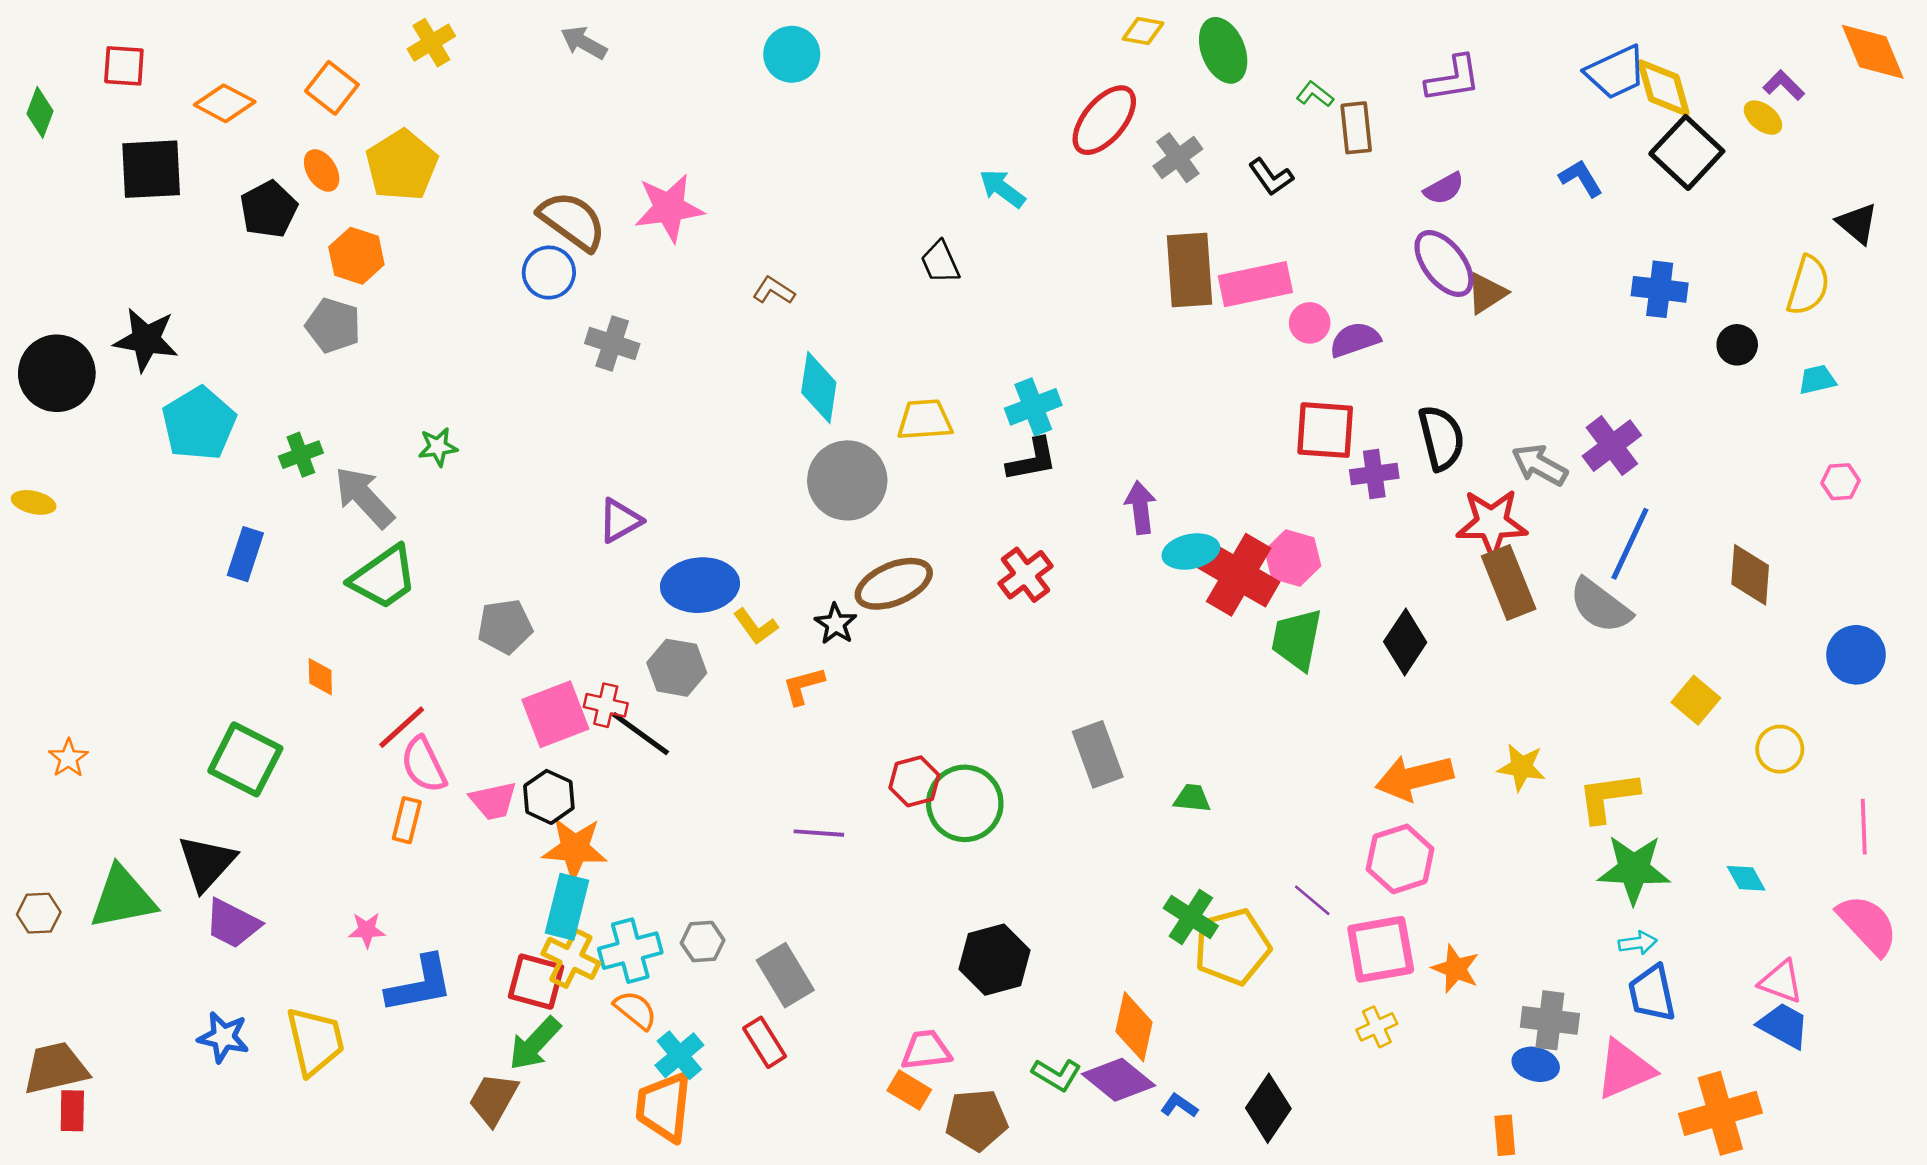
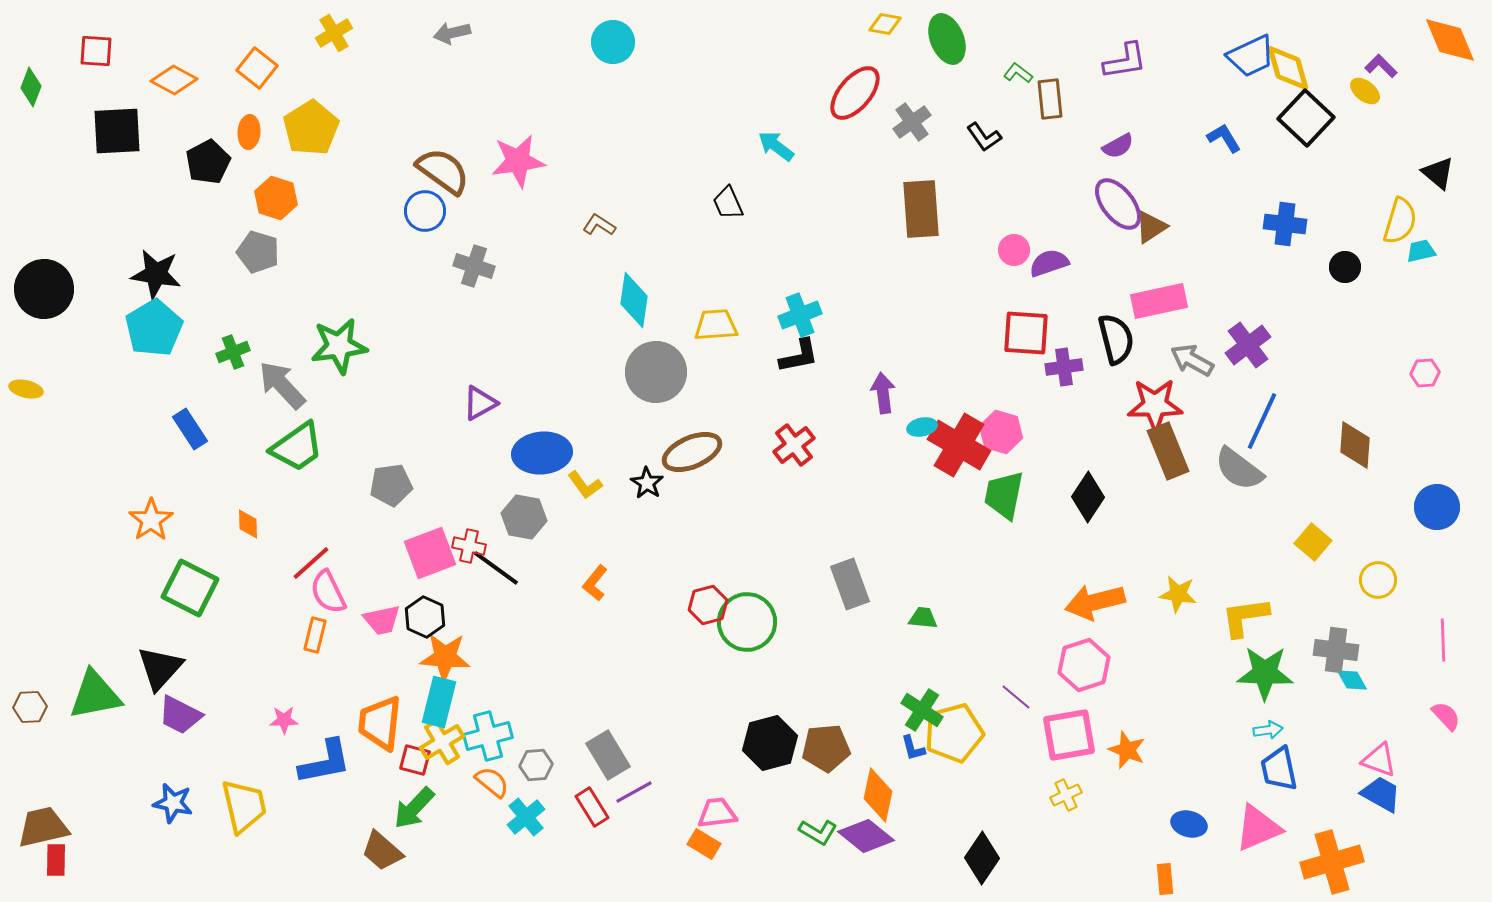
gray arrow: (584, 43) -> (452, 33), turned -42
orange ellipse: (322, 170) -> (249, 132), turned 36
pink rectangle: (1255, 284) -> (1159, 301), moved
black star: (146, 340) -> (156, 274), moved
cyan trapezoid: (1817, 380) -> (1421, 251), moved
green star: (438, 447) -> (339, 346), size x1.8
cyan ellipse: (1191, 552) -> (922, 427), size x0.7
blue rectangle: (245, 554) -> (190, 429), turned -51
orange L-shape: (803, 686) -> (595, 583), moved, turned -36
orange star: (68, 758) -> (151, 520), moved, size x1.4
purple line: (819, 833) -> (634, 792), moved, turned -33
pink semicircle: (1868, 925) -> (1446, 716), size x0.6
gray hexagon: (703, 942) -> (536, 765), moved
yellow cross: (571, 958) -> (442, 742), turned 33
red square: (536, 982) -> (415, 760), size x0.7
gray cross: (1550, 1020) -> (1336, 650), moved
brown trapezoid: (493, 1099) -> (382, 851), turned -78
blue L-shape: (1179, 1106) -> (913, 748), moved, turned -140
orange trapezoid: (664, 1107) -> (380, 723), moved
brown pentagon: (976, 1120) -> (826, 748), moved

